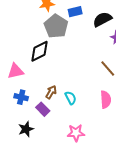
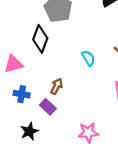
black diamond: (39, 51) -> (40, 39), turned -40
cyan semicircle: (71, 98) -> (88, 58), moved

